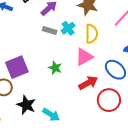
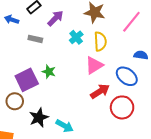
gray rectangle: (50, 31) -> (35, 39), moved
green star: (55, 68) -> (49, 72), moved
black star: (26, 105) -> (39, 118), turned 30

